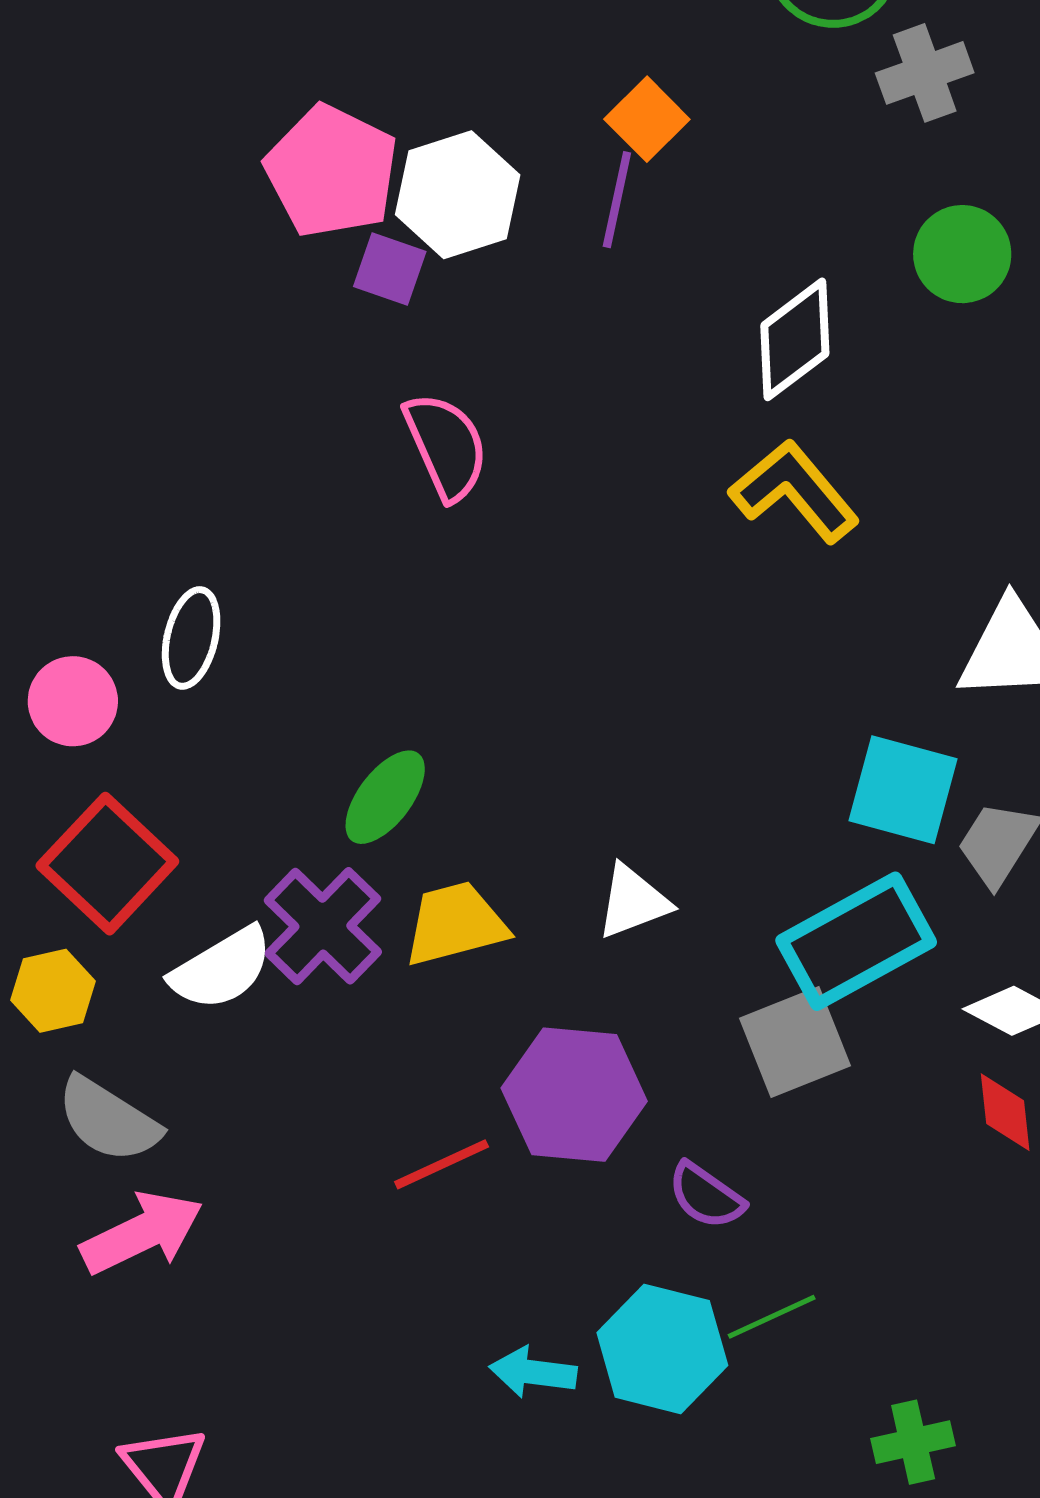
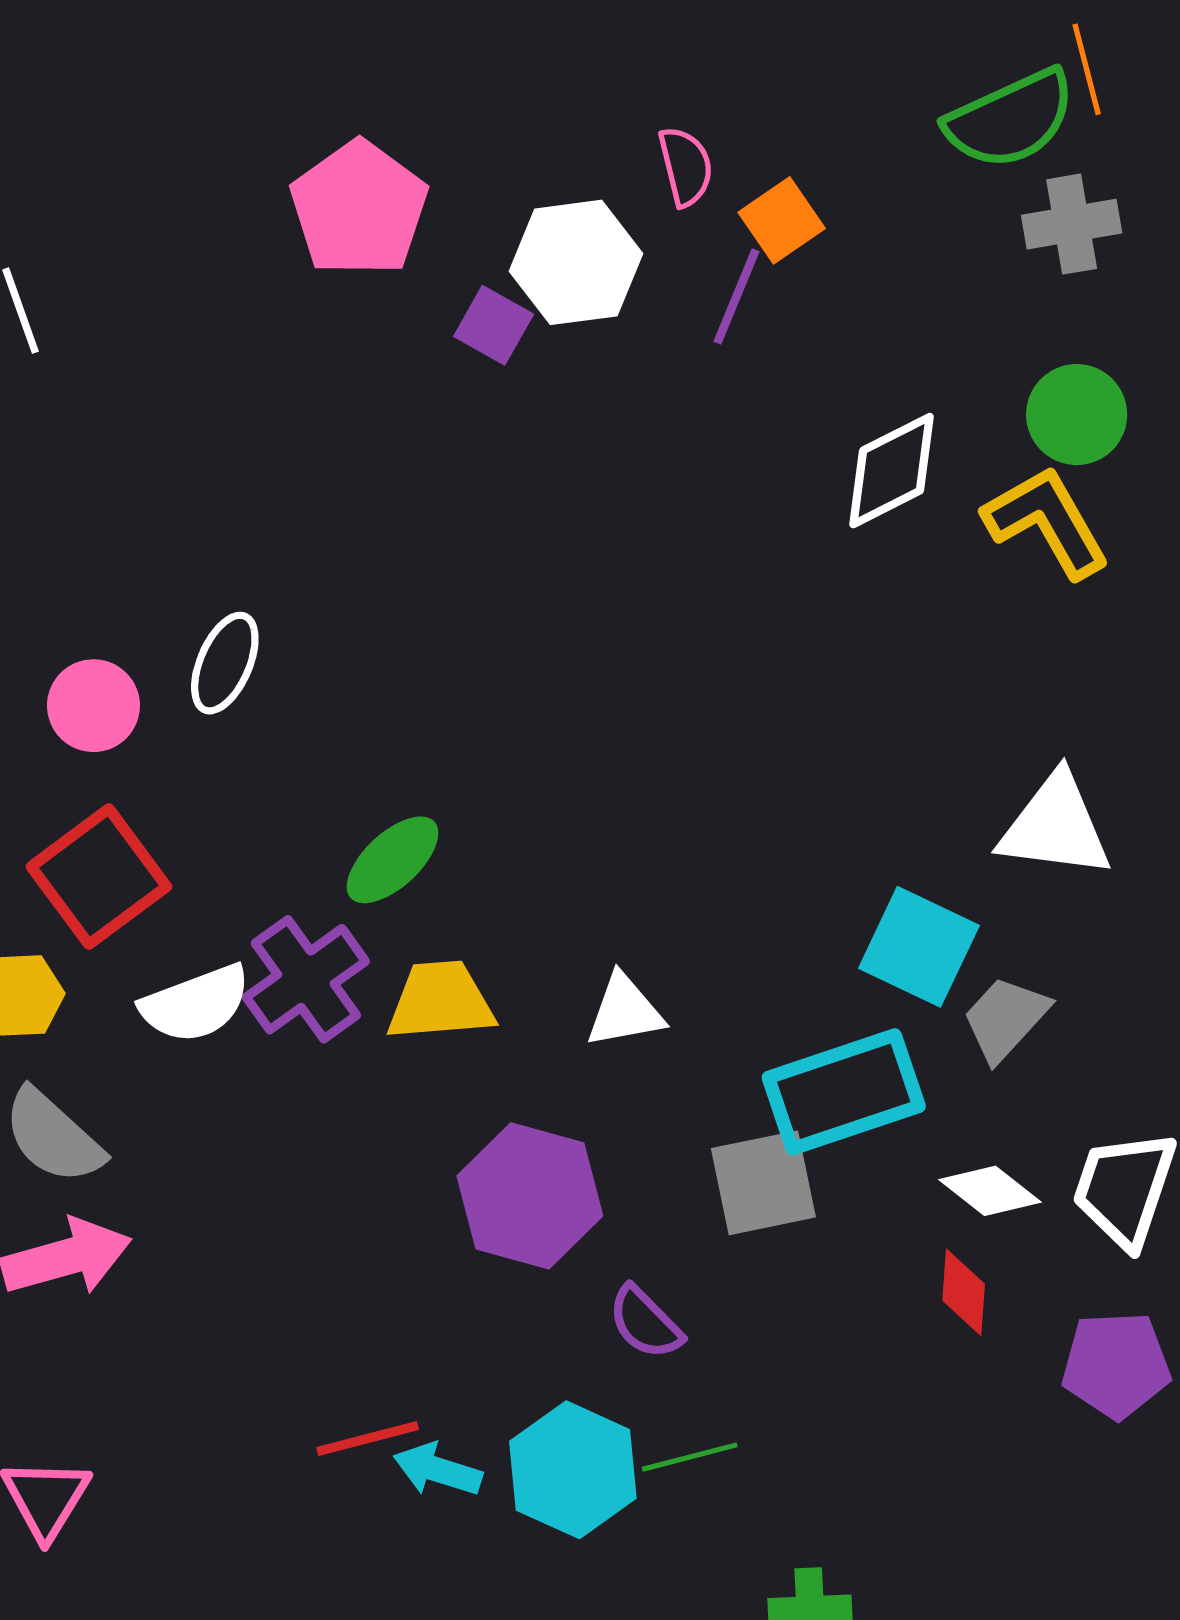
pink pentagon: (332, 171) -> (359, 209), moved
pink semicircle: (446, 446) -> (686, 166), moved, size x0.7
yellow L-shape: (794, 491) -> (1047, 522), moved
red line: (442, 1164) -> (368, 1439), moved

